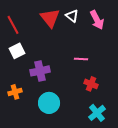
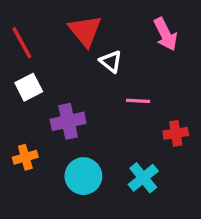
white triangle: (72, 16) -> (111, 62), moved
red cross: (91, 84) -> (176, 133), moved, turned -32
cyan cross: (97, 113) -> (143, 178), moved

